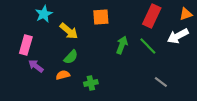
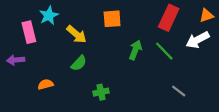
pink rectangle: (26, 45) -> (29, 32), moved, turned -30
purple arrow: (36, 66) -> (16, 60), moved, turned -42
orange semicircle: (63, 75) -> (46, 84), moved

